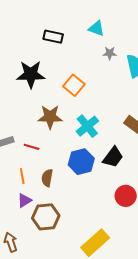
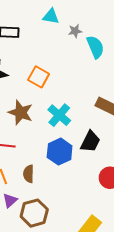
gray star: (110, 53) -> (75, 31), moved
brown star: (50, 117) -> (21, 113), turned 30

